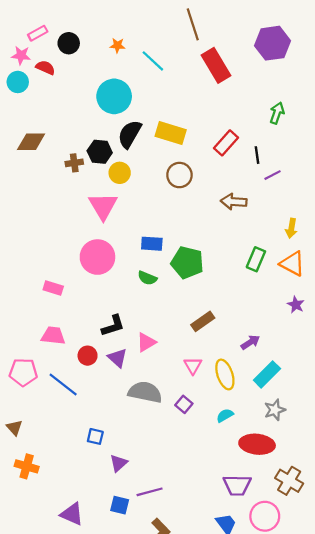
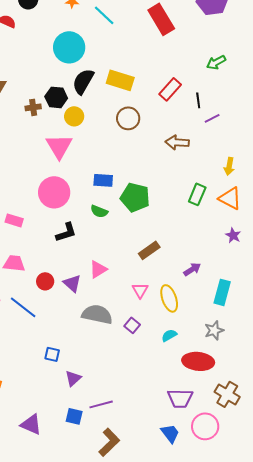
green arrow: (277, 113) -> (216, 62), turned -138
black L-shape: (113, 326) -> (66, 232), moved
cyan rectangle: (267, 374) -> (222, 292), moved, turned -30

